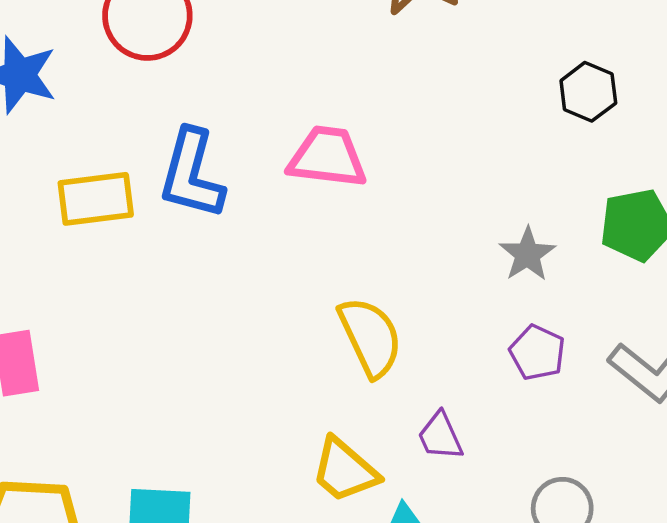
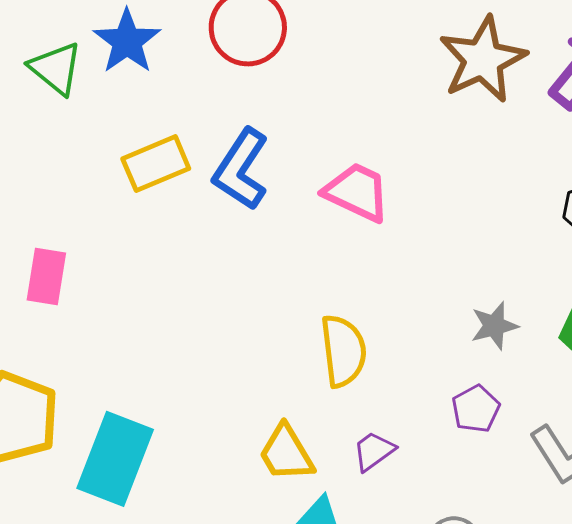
yellow rectangle: (96, 199) -> (156, 164), turned -34
purple trapezoid: (440, 436) -> (374, 451), turned 60

